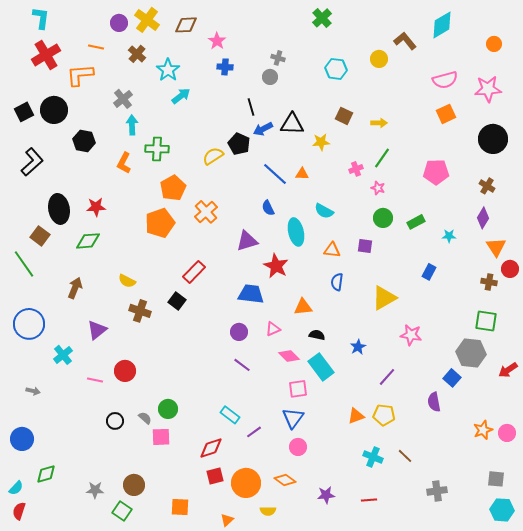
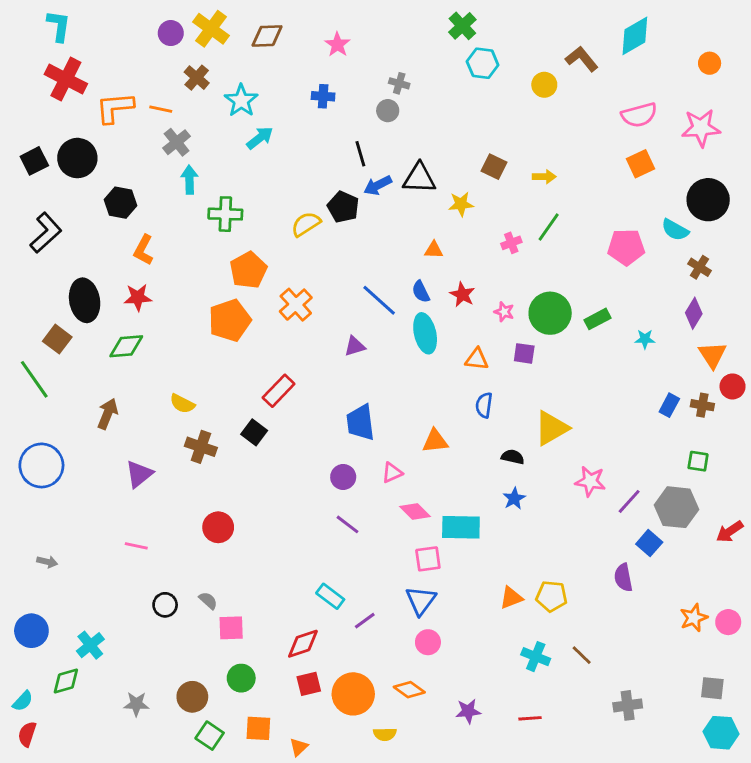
pink star: (217, 41) -> (337, 45), moved
orange line: (96, 47) -> (161, 109), moved
red cross: (46, 55) -> (66, 79), turned -32
cyan hexagon: (336, 69) -> (483, 63), moved
orange L-shape: (124, 163) -> (143, 250), moved
blue line: (275, 174) -> (379, 300), moved
pink star: (378, 188) -> (504, 312), moved
blue semicircle: (268, 208) -> (421, 292), moved
cyan semicircle: (324, 211) -> (675, 230), moved
green circle: (383, 218) -> (550, 313), size x1.5
purple triangle: (247, 241) -> (355, 346), size x0.7
red star: (276, 266) -> (462, 295), moved, size x0.7
blue rectangle: (429, 272) -> (669, 405), moved
blue trapezoid: (251, 294) -> (360, 422), turned -104
green square: (486, 321) -> (698, 461), size x0.7
black semicircle: (317, 335) -> (513, 457), moved
cyan cross: (63, 355) -> (90, 645), moved
cyan rectangle: (321, 367) -> (461, 527), turned -52
red circle: (125, 371) -> (218, 527), moved
purple line: (387, 377) -> (629, 501), moved
green circle: (168, 409) -> (241, 678), moved
green square: (122, 511) -> (210, 736), moved
orange triangle: (227, 520) -> (299, 747), moved

